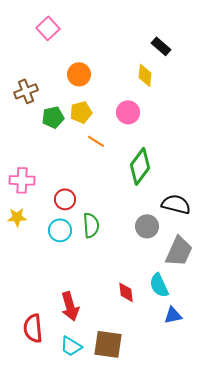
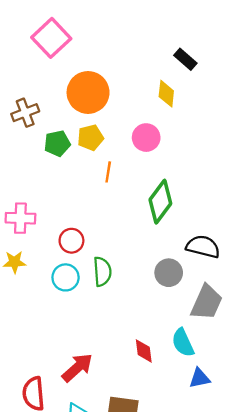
pink square: (48, 28) -> (51, 38), size x1.4
orange circle: (79, 74) -> (88, 92), size x1.5
orange line: (96, 141) -> (108, 172), turned 66
red arrow: (70, 306) -> (77, 368), turned -116

